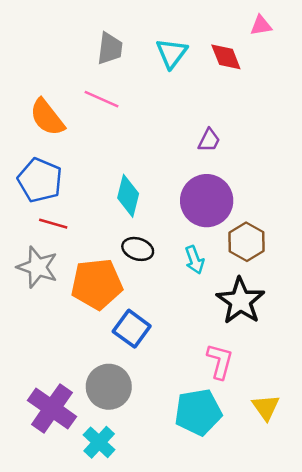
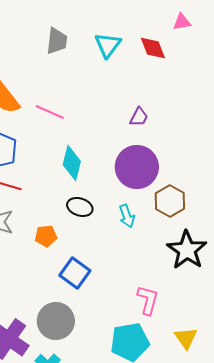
pink line: (101, 99) -> (50, 112), moved
orange pentagon: (97, 284) -> (46, 236), size x0.5
black star: (240, 301) -> (187, 250), moved

